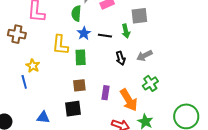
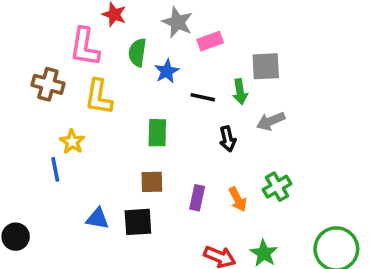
green semicircle: (76, 13) -> (137, 52), moved
blue star: (84, 33) -> (167, 71), moved
yellow L-shape: (60, 45) -> (99, 97), moved
gray arrow: (145, 56) -> (271, 121), moved
orange arrow: (129, 100) -> (238, 199), moved, size x0.6
blue triangle: (43, 117) -> (97, 219), moved

